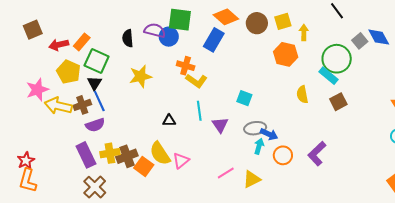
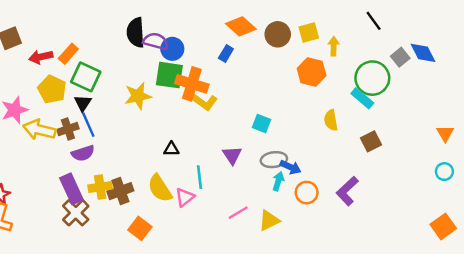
green square: (180, 20) -> (169, 75), moved
black semicircle: (128, 38) -> (136, 33), moved, size x1.4
blue rectangle: (214, 40) -> (226, 54), size x0.6
orange cross: (186, 66) -> (192, 84), size x1.5
brown square: (338, 102) -> (371, 141), moved
cyan line: (199, 111) -> (199, 177), moved
orange square: (144, 166) -> (140, 228), moved
brown cross: (95, 187) -> (76, 213), moved

